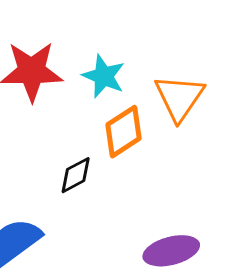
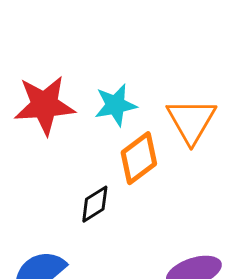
cyan star: (104, 76) -> (116, 105), turned -30

